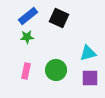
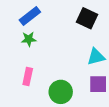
black square: (59, 18) -> (87, 18), moved
green circle: (56, 70) -> (61, 92), moved

